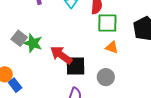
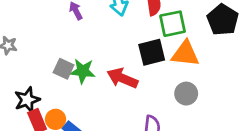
orange triangle: (112, 47) -> (185, 54), size x1.6
black square: (75, 66) -> (152, 52), moved

